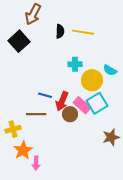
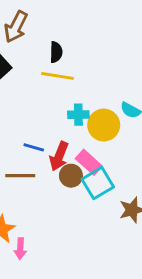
yellow line: (83, 32) -> (58, 76), moved
cyan cross: (75, 64) -> (78, 115), moved
cyan square: (97, 103) -> (98, 183), moved

